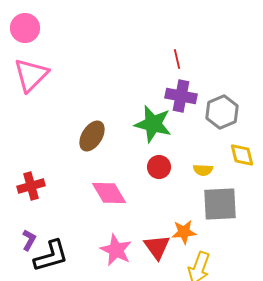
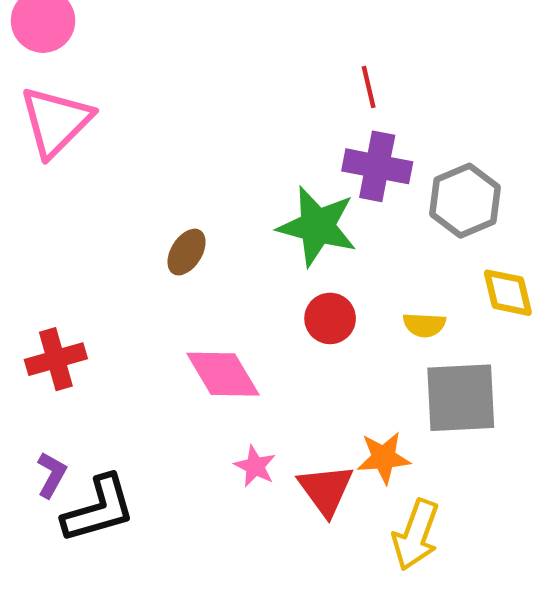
brown ellipse: (92, 136) -> (187, 252), size x0.7
pink star: (116, 250) -> (255, 466), moved, size x0.6

